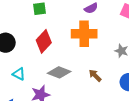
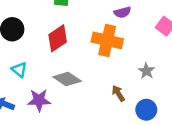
brown arrow: (95, 75) -> (118, 93), moved

